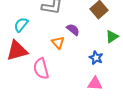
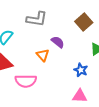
pink semicircle: (41, 69) -> (26, 81), turned -75

